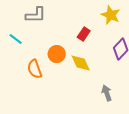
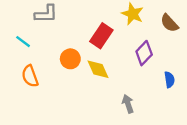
red rectangle: (84, 34) -> (101, 36), size x1.5
orange semicircle: (35, 69) -> (30, 76), moved

